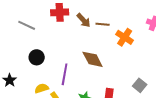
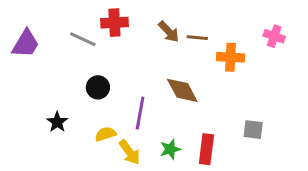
red cross: (60, 12) -> (114, 23), moved
orange cross: (125, 37) -> (231, 57), turned -30
gray square: (140, 85) -> (253, 130), turned -32

